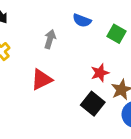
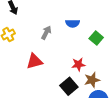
blue semicircle: (82, 20) -> (73, 23), turned -32

